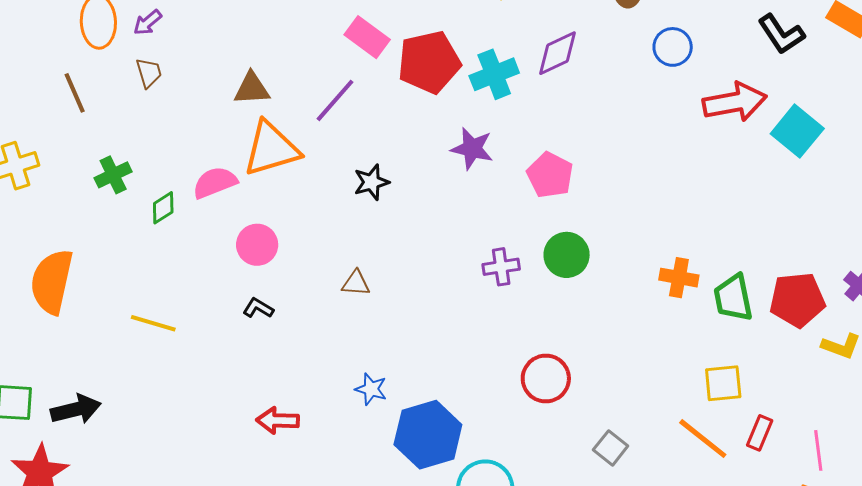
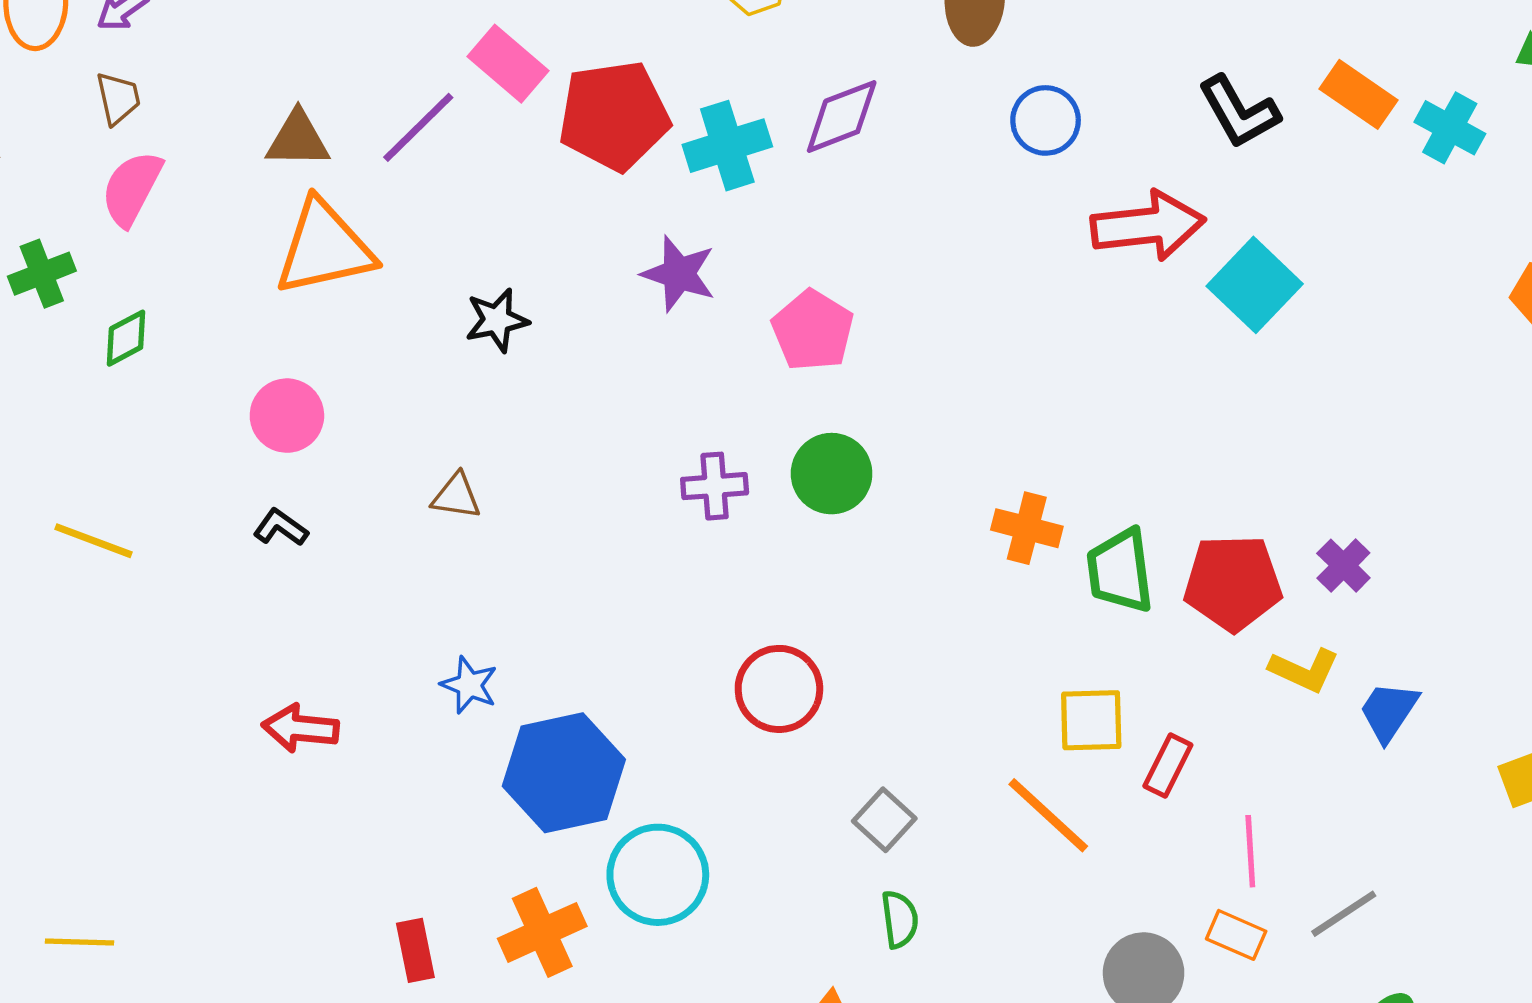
purple line: (335, 100) -> (418, 127), moved
pink semicircle: (215, 182) -> (132, 188), moved, turned -45
red rectangle: (760, 433) -> (1168, 766), moved

